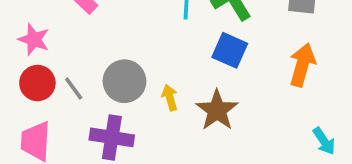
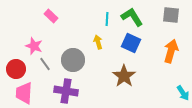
pink star: (34, 39) -> (34, 46), moved
red circle: (37, 83) -> (16, 69), moved
yellow arrow: (170, 98) -> (98, 42), moved

